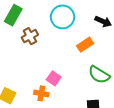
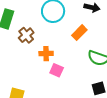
orange cross: (41, 93) -> (46, 54), moved

